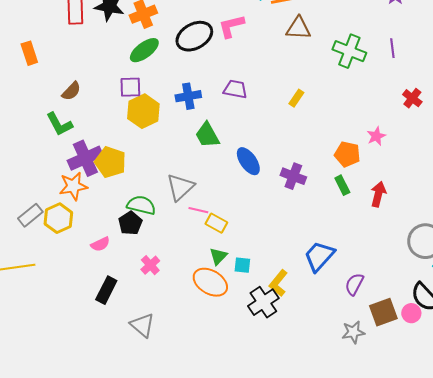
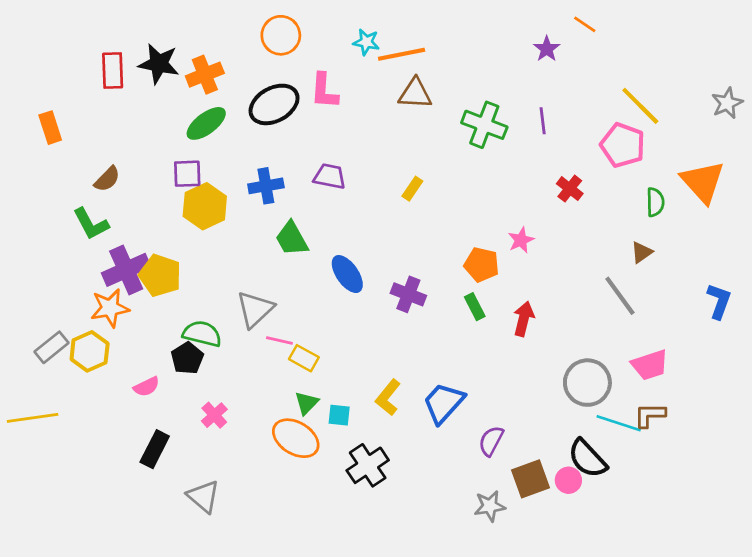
pink L-shape: (231, 26) -> (324, 91), turned -72
yellow L-shape: (278, 283) -> (388, 397), moved

